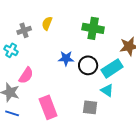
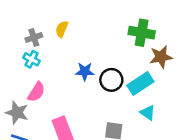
green cross: (93, 28) -> (142, 33), moved
cyan cross: (11, 50) -> (31, 59), moved
cyan triangle: (107, 90) -> (148, 113), moved

